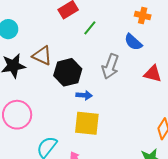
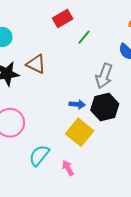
black hexagon: (68, 72) -> (105, 107), moved
yellow square: (87, 123) -> (80, 132), turned 32

